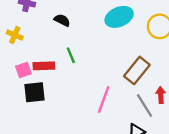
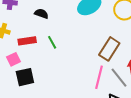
red rectangle: (44, 66) -> (27, 41), moved
pink line: (104, 99) -> (99, 77), moved

